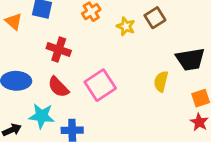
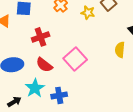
red cross: (59, 49) -> (41, 37), turned -30
cyan star: (42, 116) -> (35, 88), turned -30

